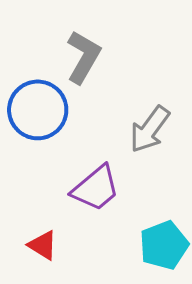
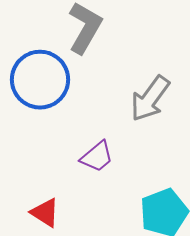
purple trapezoid: (96, 188) -> (97, 157), size x0.7

